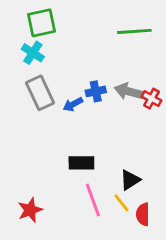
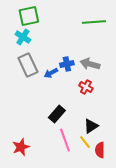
red cross: (151, 99) -> (86, 87), moved
black rectangle: (81, 163) -> (57, 114), turned -48

